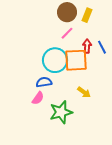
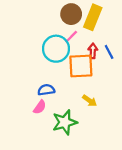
yellow rectangle: (87, 15) -> (93, 17), size x1.6
cyan circle: (55, 60) -> (56, 49), moved

